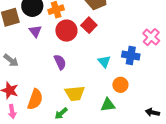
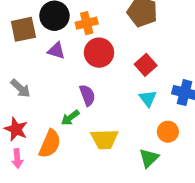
red square: (89, 25) -> (146, 65), moved
purple triangle: (35, 31) -> (56, 51), turned -40
green triangle: (108, 105) -> (149, 158), turned -42
green arrow: (61, 113) -> (70, 118), moved

